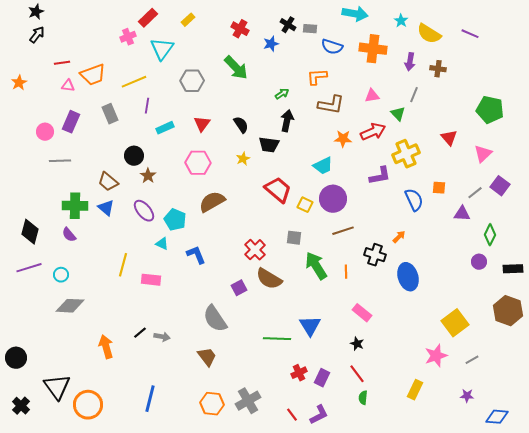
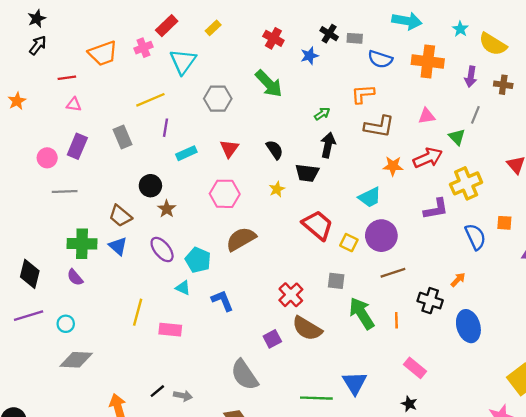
orange trapezoid: (93, 75) -> (103, 53), moved

